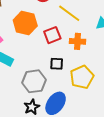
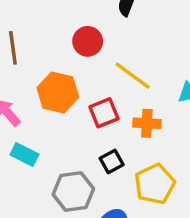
black square: (57, 64) -> (112, 162), turned -32

